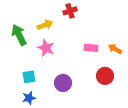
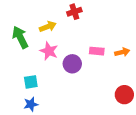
orange arrow: (115, 49) -> (122, 52), turned 136
red circle: (105, 76) -> (124, 95), moved
purple circle: (63, 83) -> (72, 64), moved

